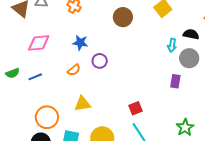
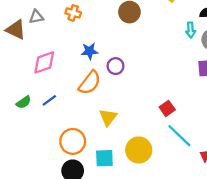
orange semicircle: (74, 70) -> (90, 83), size x1.6
yellow triangle: (83, 104) -> (108, 117), turned -30

